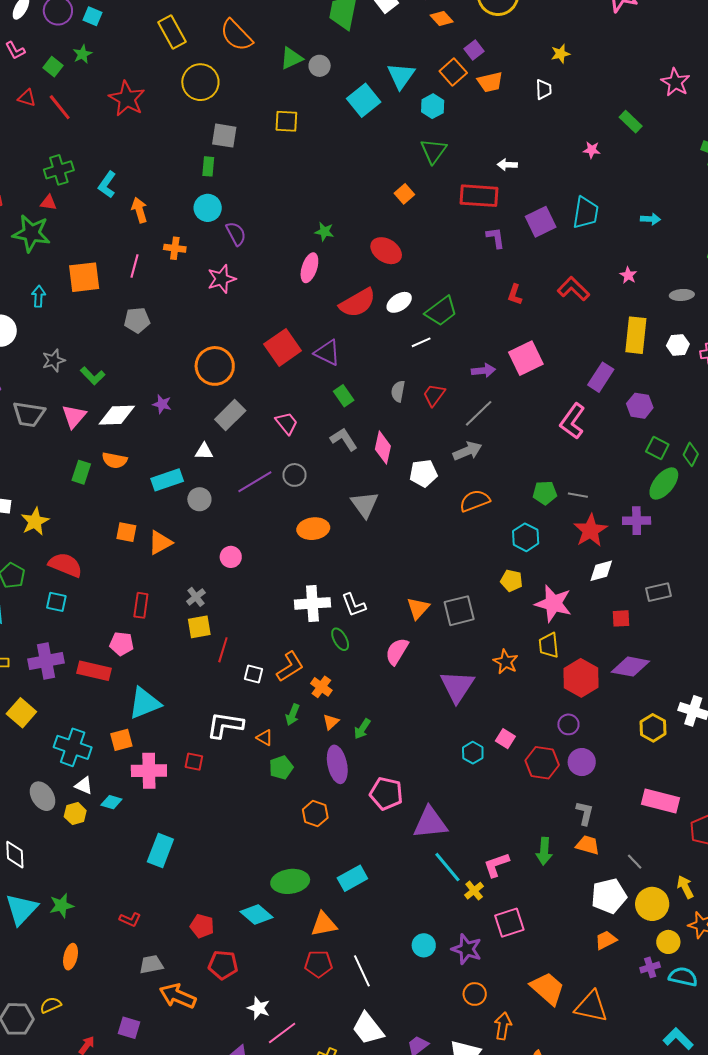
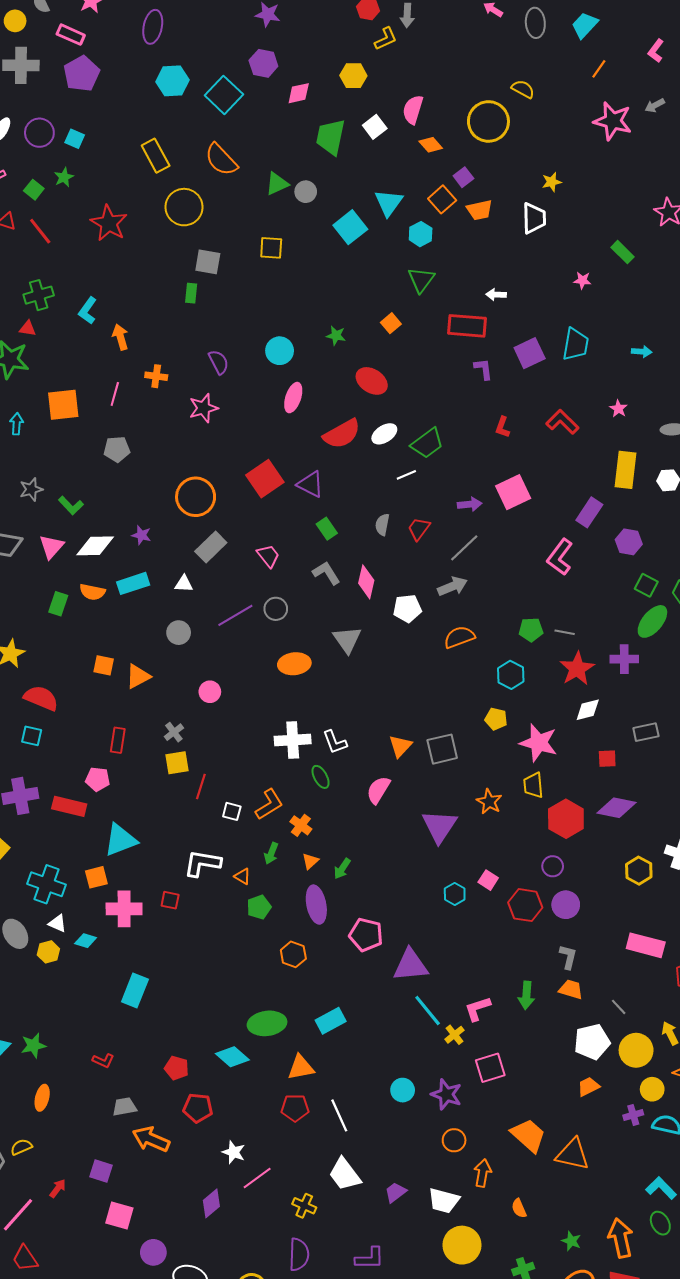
white trapezoid: (544, 90) -> (534, 218), size x1.5
cyan circle: (208, 208) -> (280, 351), moved
green star: (324, 232) -> (336, 336), moved
cyan rectangle: (167, 480) -> (133, 583), moved

